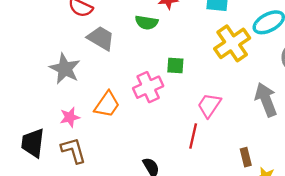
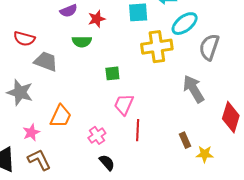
yellow cross: (232, 43) -> (157, 47), turned 36
pink cross: (148, 87) -> (97, 135), moved, size x0.7
pink trapezoid: (209, 105) -> (124, 104), moved

